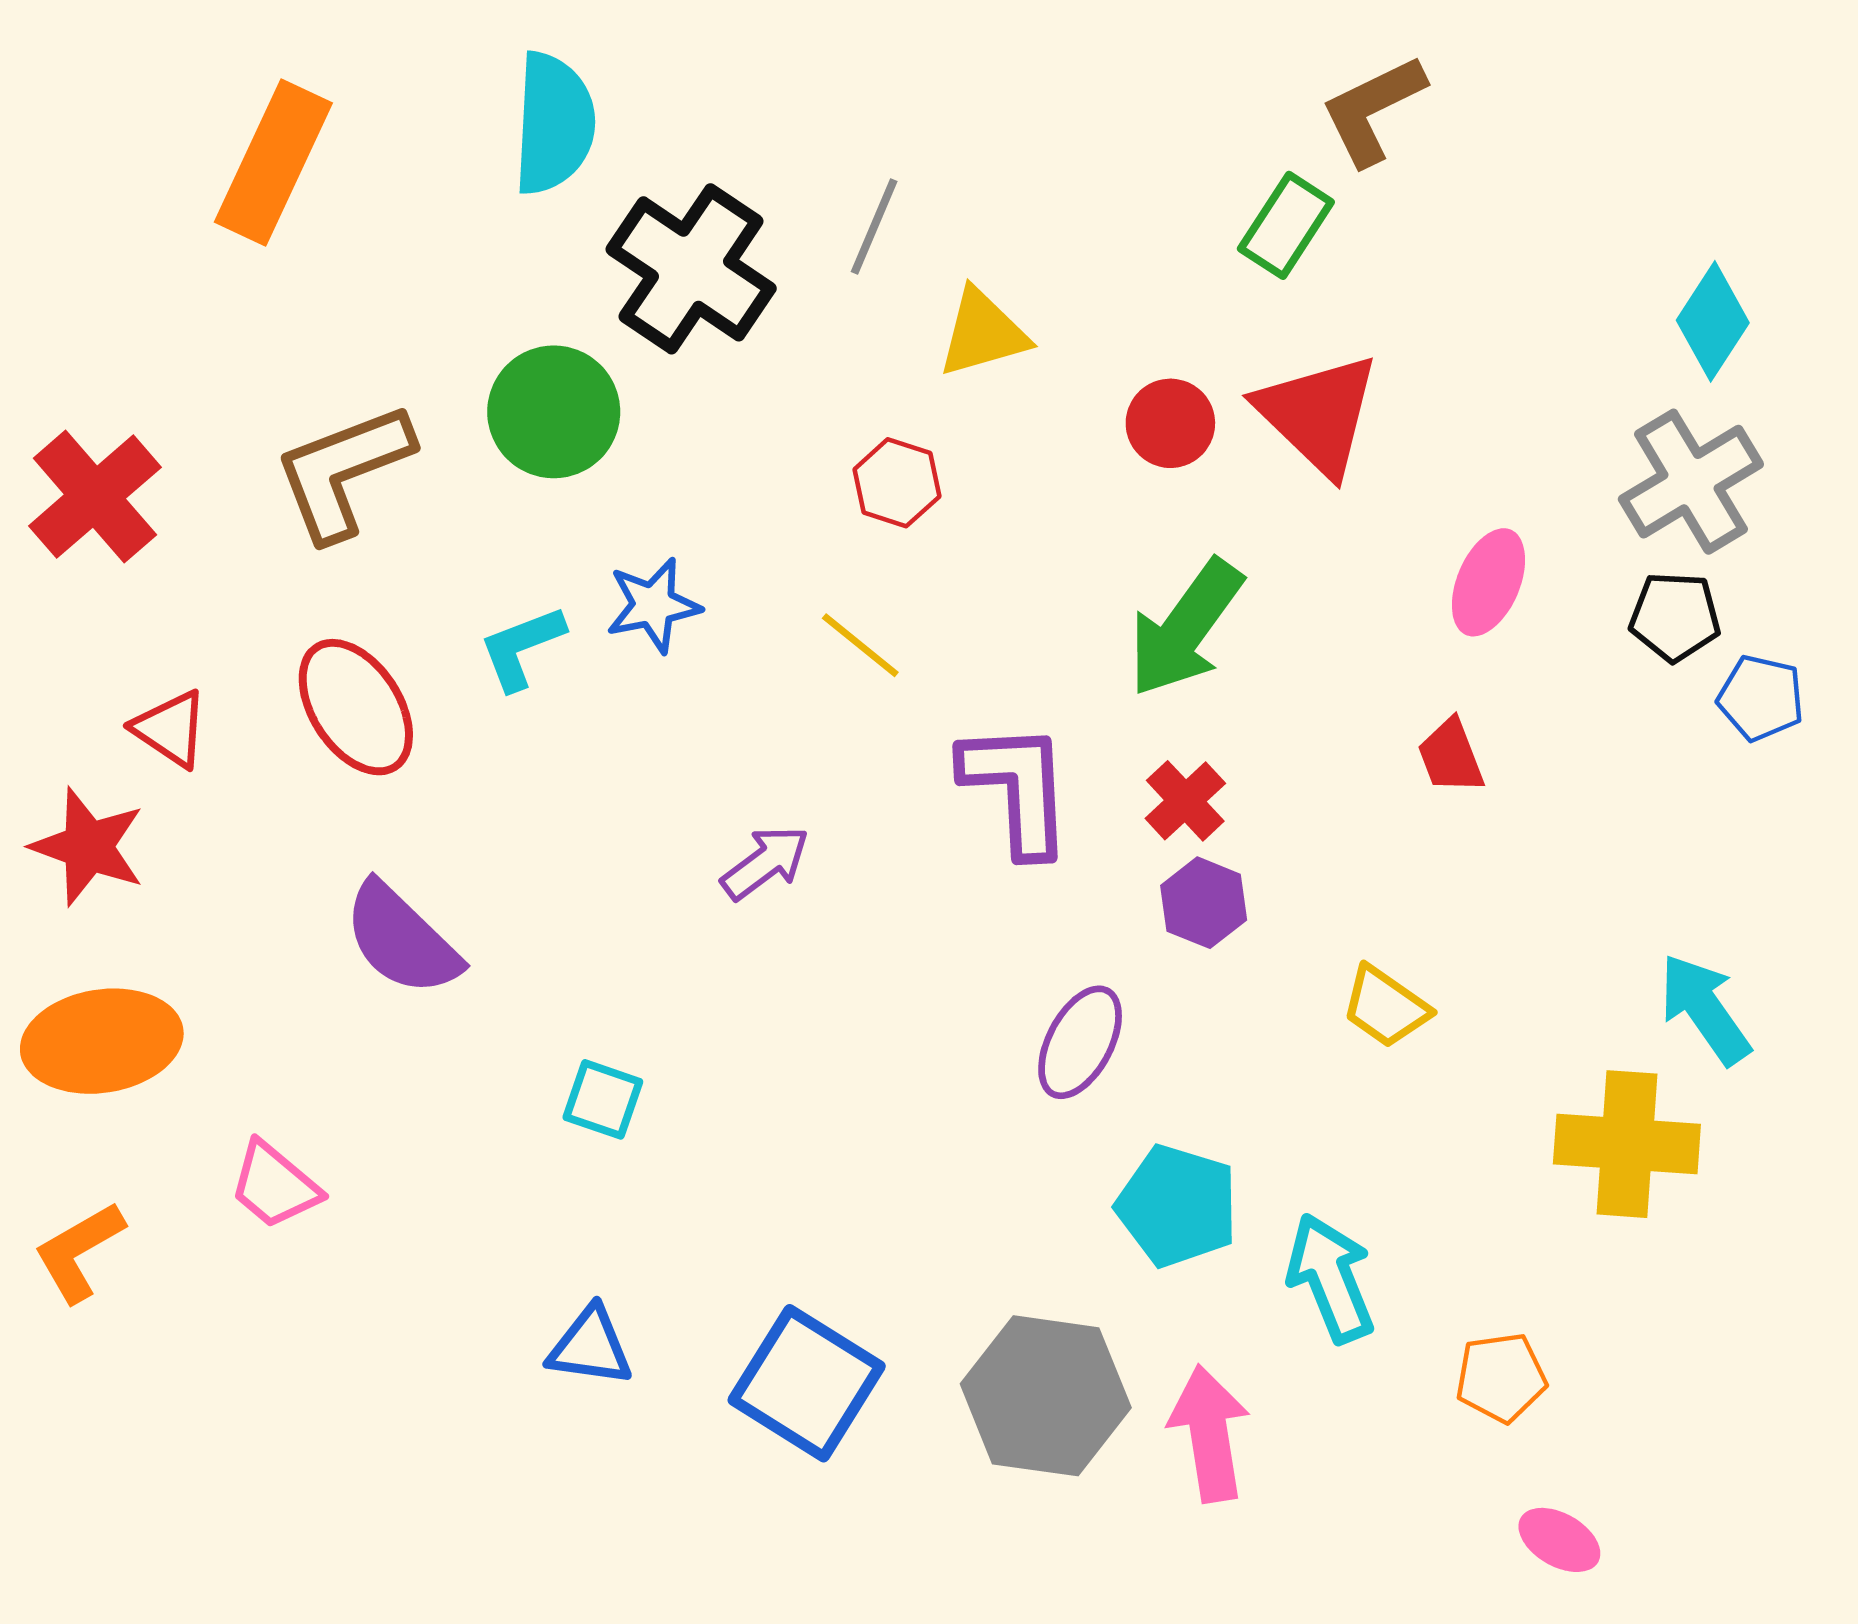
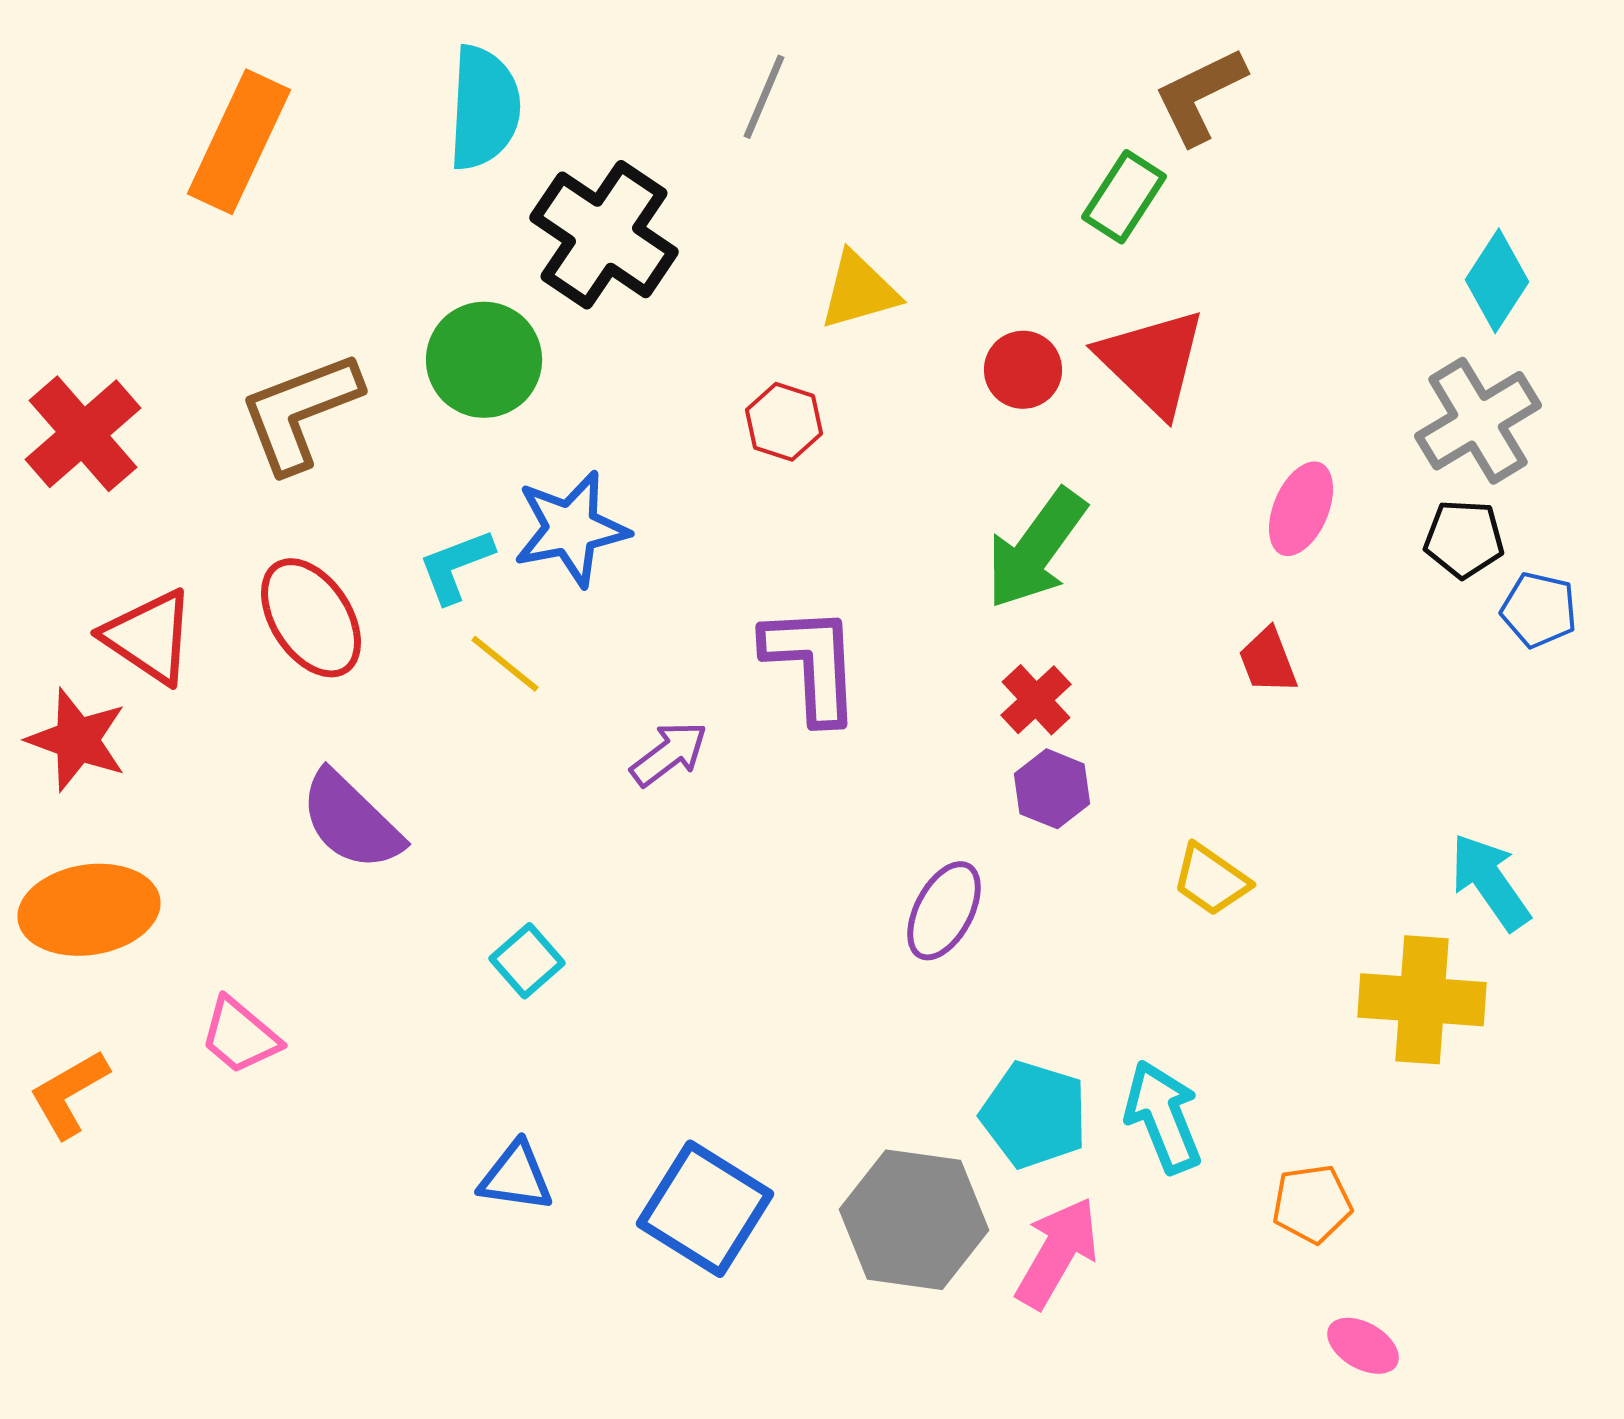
gray line: (874, 227) -> (764, 97), moved
blue star: (653, 605) -> (571, 529), size x1.4
yellow line: (860, 645) -> (505, 664), moved
red triangle: (170, 729) -> (149, 637), size x1.4
purple L-shape: (1017, 788) -> (812, 664), moved
cyan square: (603, 1099) -> (527, 961), turned 30
cyan pentagon: (1177, 1206) -> (1034, 1115), moved
pink arrow: (1209, 1434) -> (1057, 1253), turned 39

